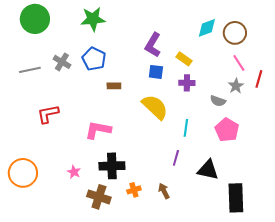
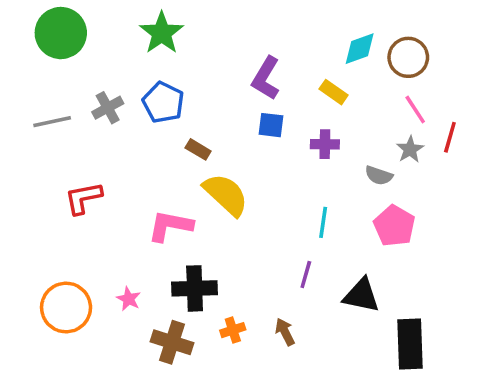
green star: (93, 19) -> (162, 33), turned -30
yellow rectangle: (184, 59) -> (334, 92), moved
gray cross: (62, 62) -> (108, 108), turned 30
brown rectangle: (114, 86) -> (198, 149), turned 32
yellow semicircle: (155, 107) -> (226, 195), moved
orange circle: (23, 173) -> (66, 308), moved

